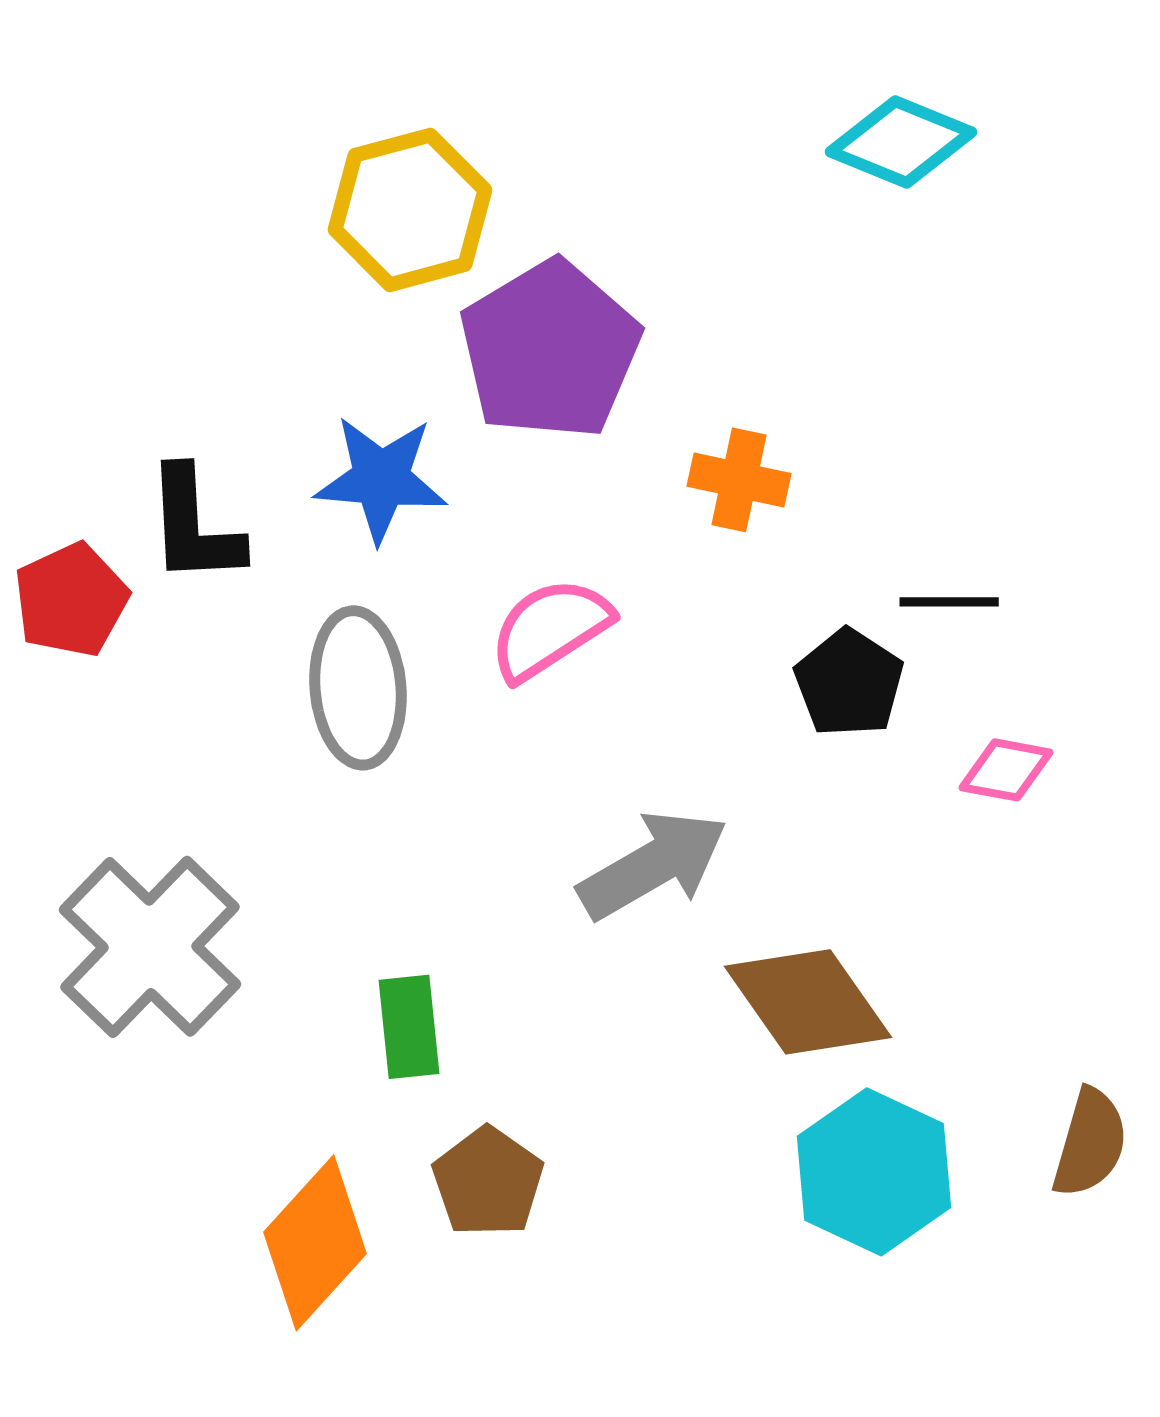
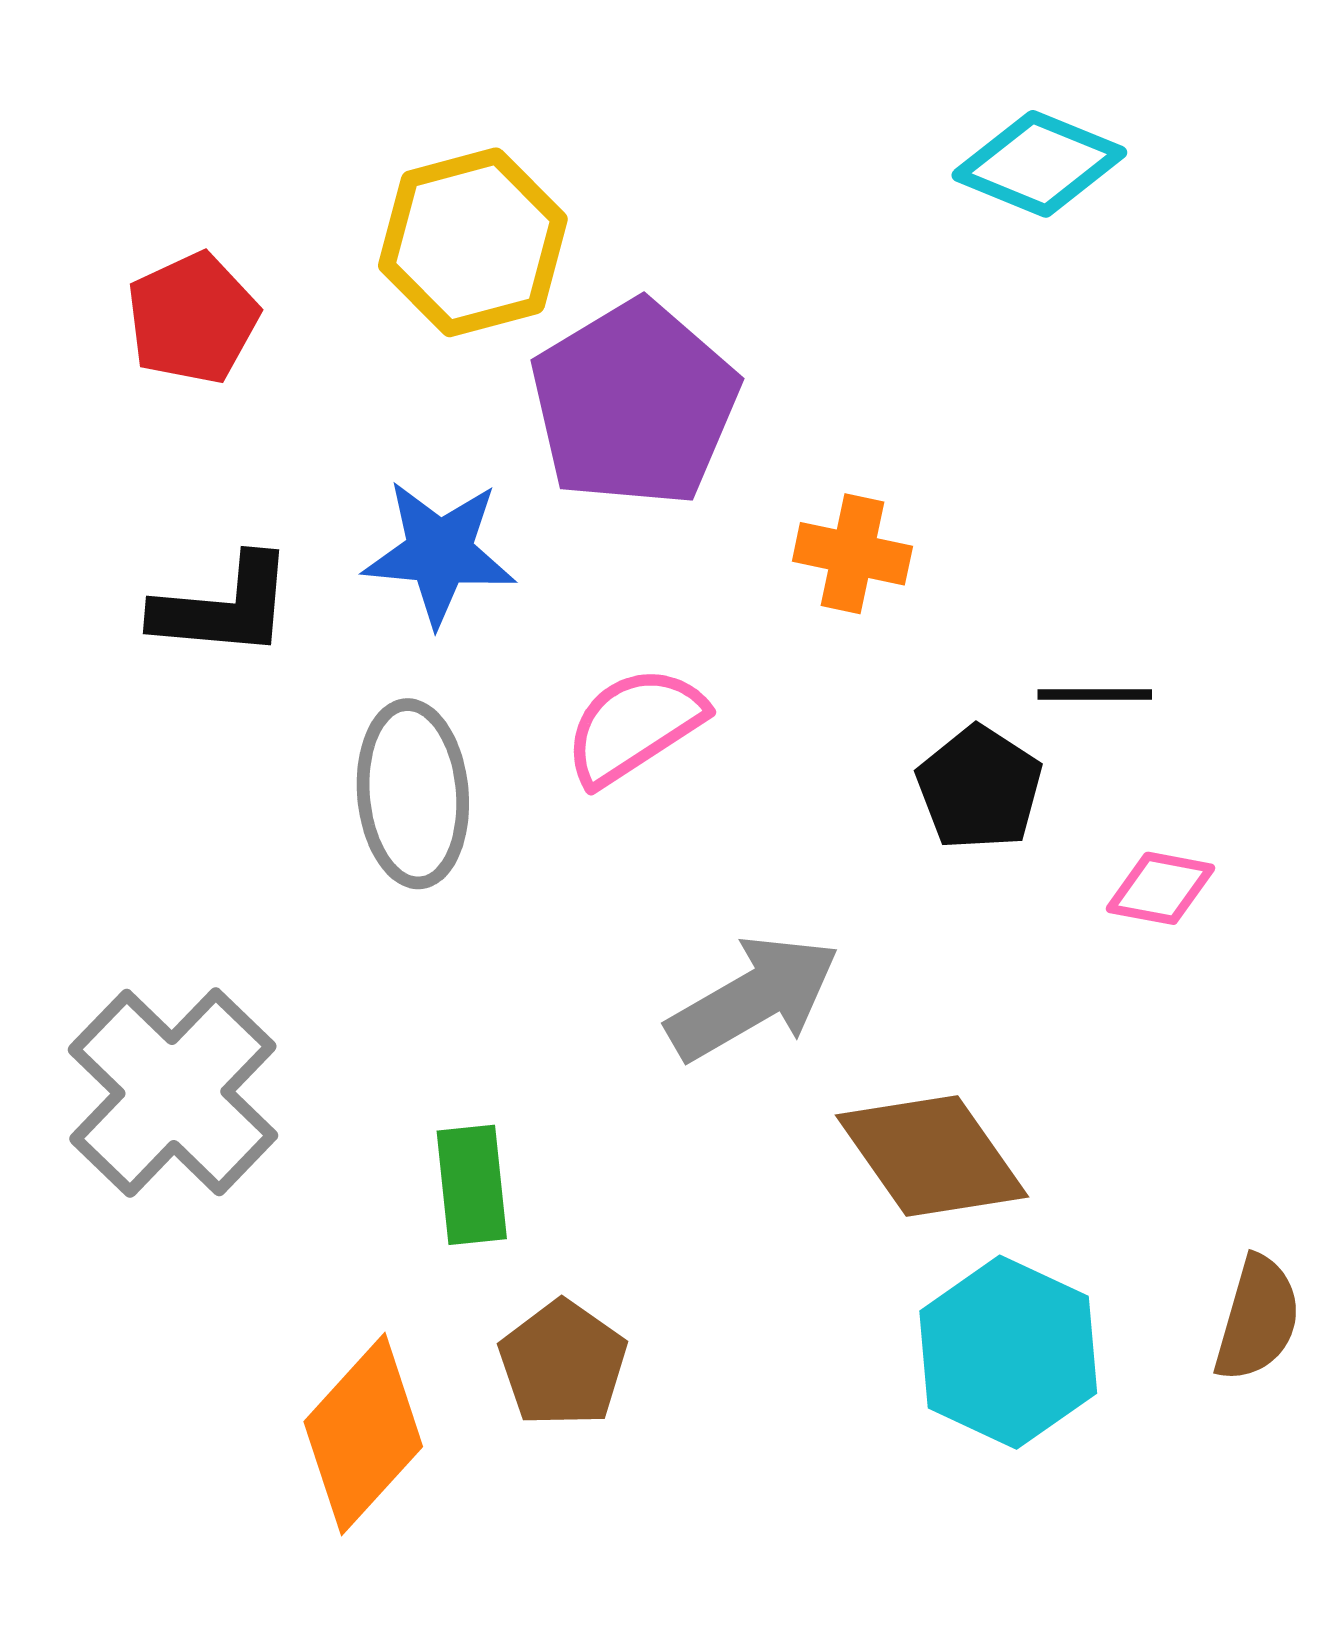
black L-shape: (194, 526) -> (224, 607), turned -82
red pentagon: (71, 600) -> (193, 318), moved

